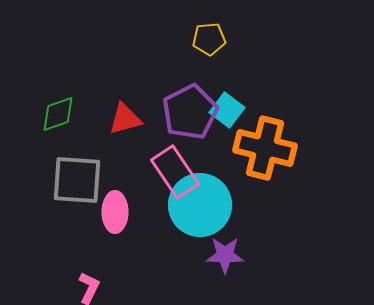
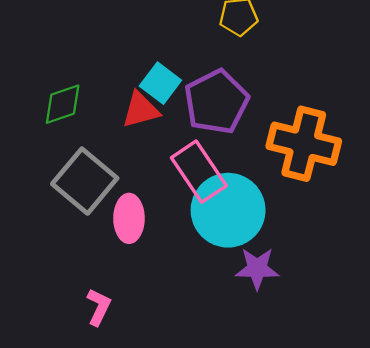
cyan square: (227, 110) -> (160, 83), moved
gray square: (77, 180) -> (85, 181), turned 36

